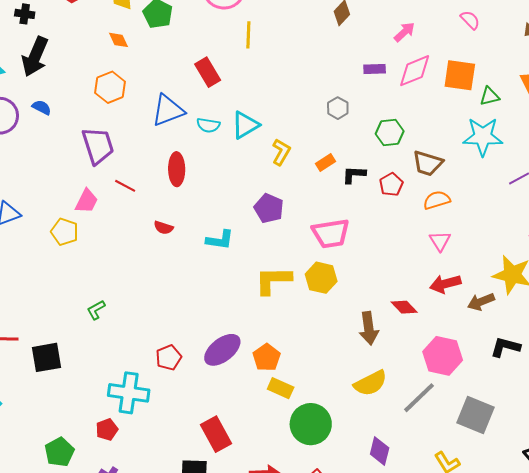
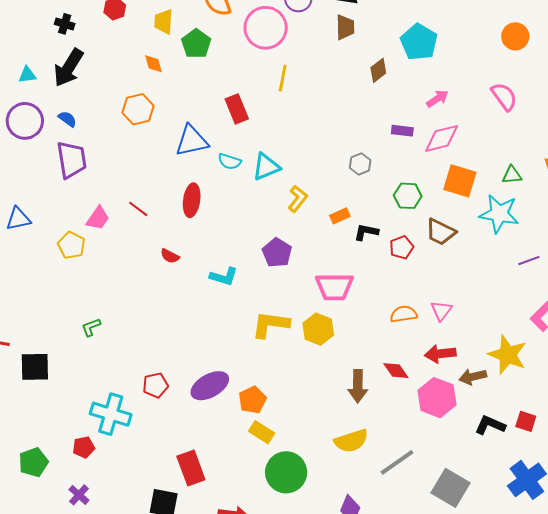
pink semicircle: (470, 20) -> (504, 96), size x1.4
orange square: (460, 75) -> (460, 181), moved
purple trapezoid: (98, 146) -> (72, 160), moved
orange semicircle: (437, 200) -> (404, 314), moved
pink hexagon: (443, 356) -> (437, 398), moved

